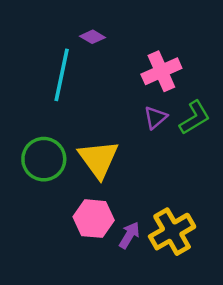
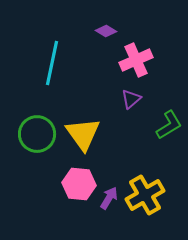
purple diamond: (92, 37) -> (106, 31), moved
green L-shape: (195, 118) -> (169, 125), moved

